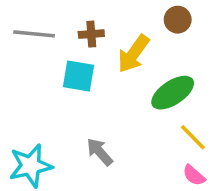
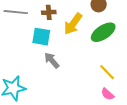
green ellipse: (173, 93) -> (103, 32), moved
gray arrow: (100, 152) -> (52, 60), moved

